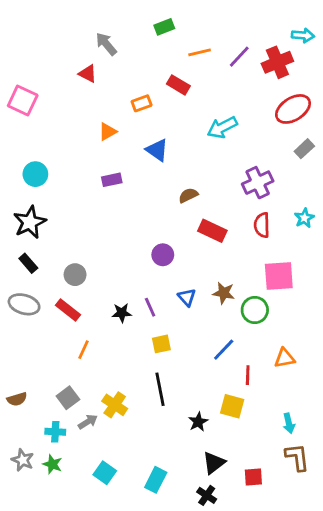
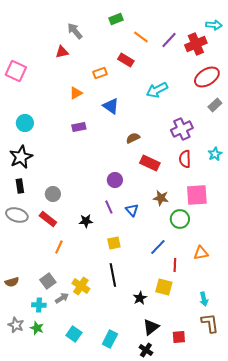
orange line: (200, 52) -> (141, 37), turned 49
red triangle: (88, 74) -> (62, 52), turned -40
black rectangle: (28, 263) -> (20, 186), turned 32
brown star: (224, 293) -> (161, 198), moved
purple line: (150, 307) -> (109, 207), moved

